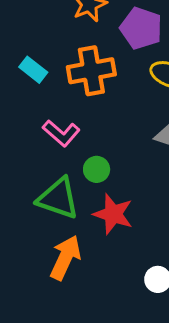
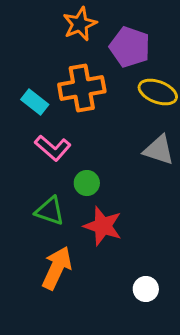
cyan rectangle: (33, 70) -> (35, 102), moved
green triangle: (58, 198) -> (50, 211), size x0.7

